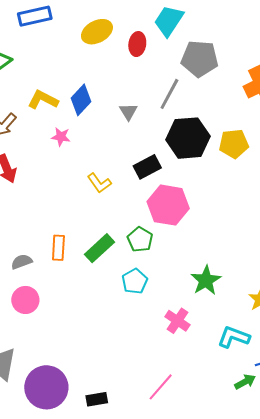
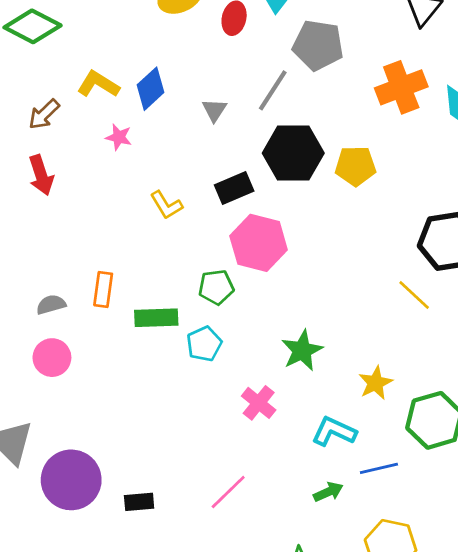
green pentagon: (140, 239) -> (216, 287), turned 30
green rectangle: (100, 248) -> (156, 318), moved, turned 36
green arrow: (245, 382) -> (328, 492), moved

